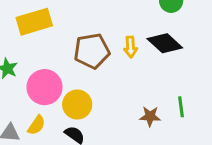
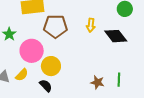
yellow arrow: (131, 47) -> (91, 25), moved
brown pentagon: (92, 51) -> (55, 26), moved

